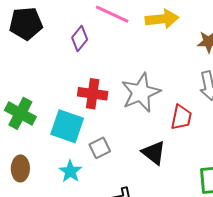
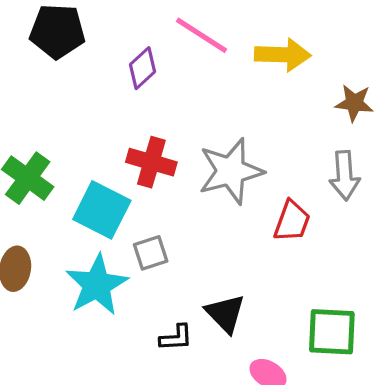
black triangle: (154, 153) -> (225, 313), moved
cyan star: (70, 171) -> (97, 285), size x1.6

